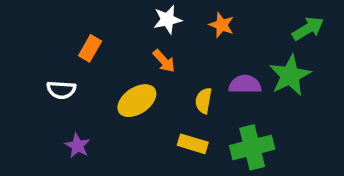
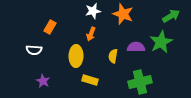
orange star: (222, 25) -> (123, 14), size x1.5
orange arrow: (164, 61) -> (91, 34), turned 64
yellow ellipse: (137, 101) -> (76, 56), turned -55
yellow rectangle: (193, 144) -> (90, 80), moved

